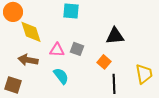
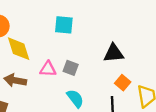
orange square: (104, 62) -> (123, 83), moved
cyan semicircle: (61, 76) -> (75, 98), moved

